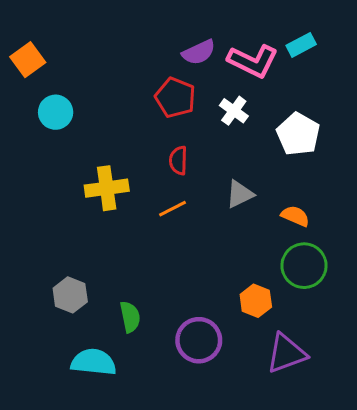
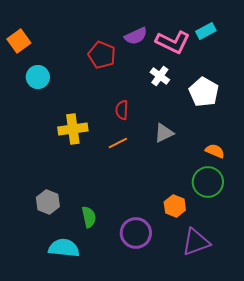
red pentagon: (175, 98) -> (102, 55), moved
orange semicircle: (295, 216) -> (215, 151), moved

